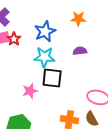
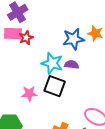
blue star: (45, 31) -> (73, 39), moved
purple semicircle: (80, 51) -> (72, 65), moved

